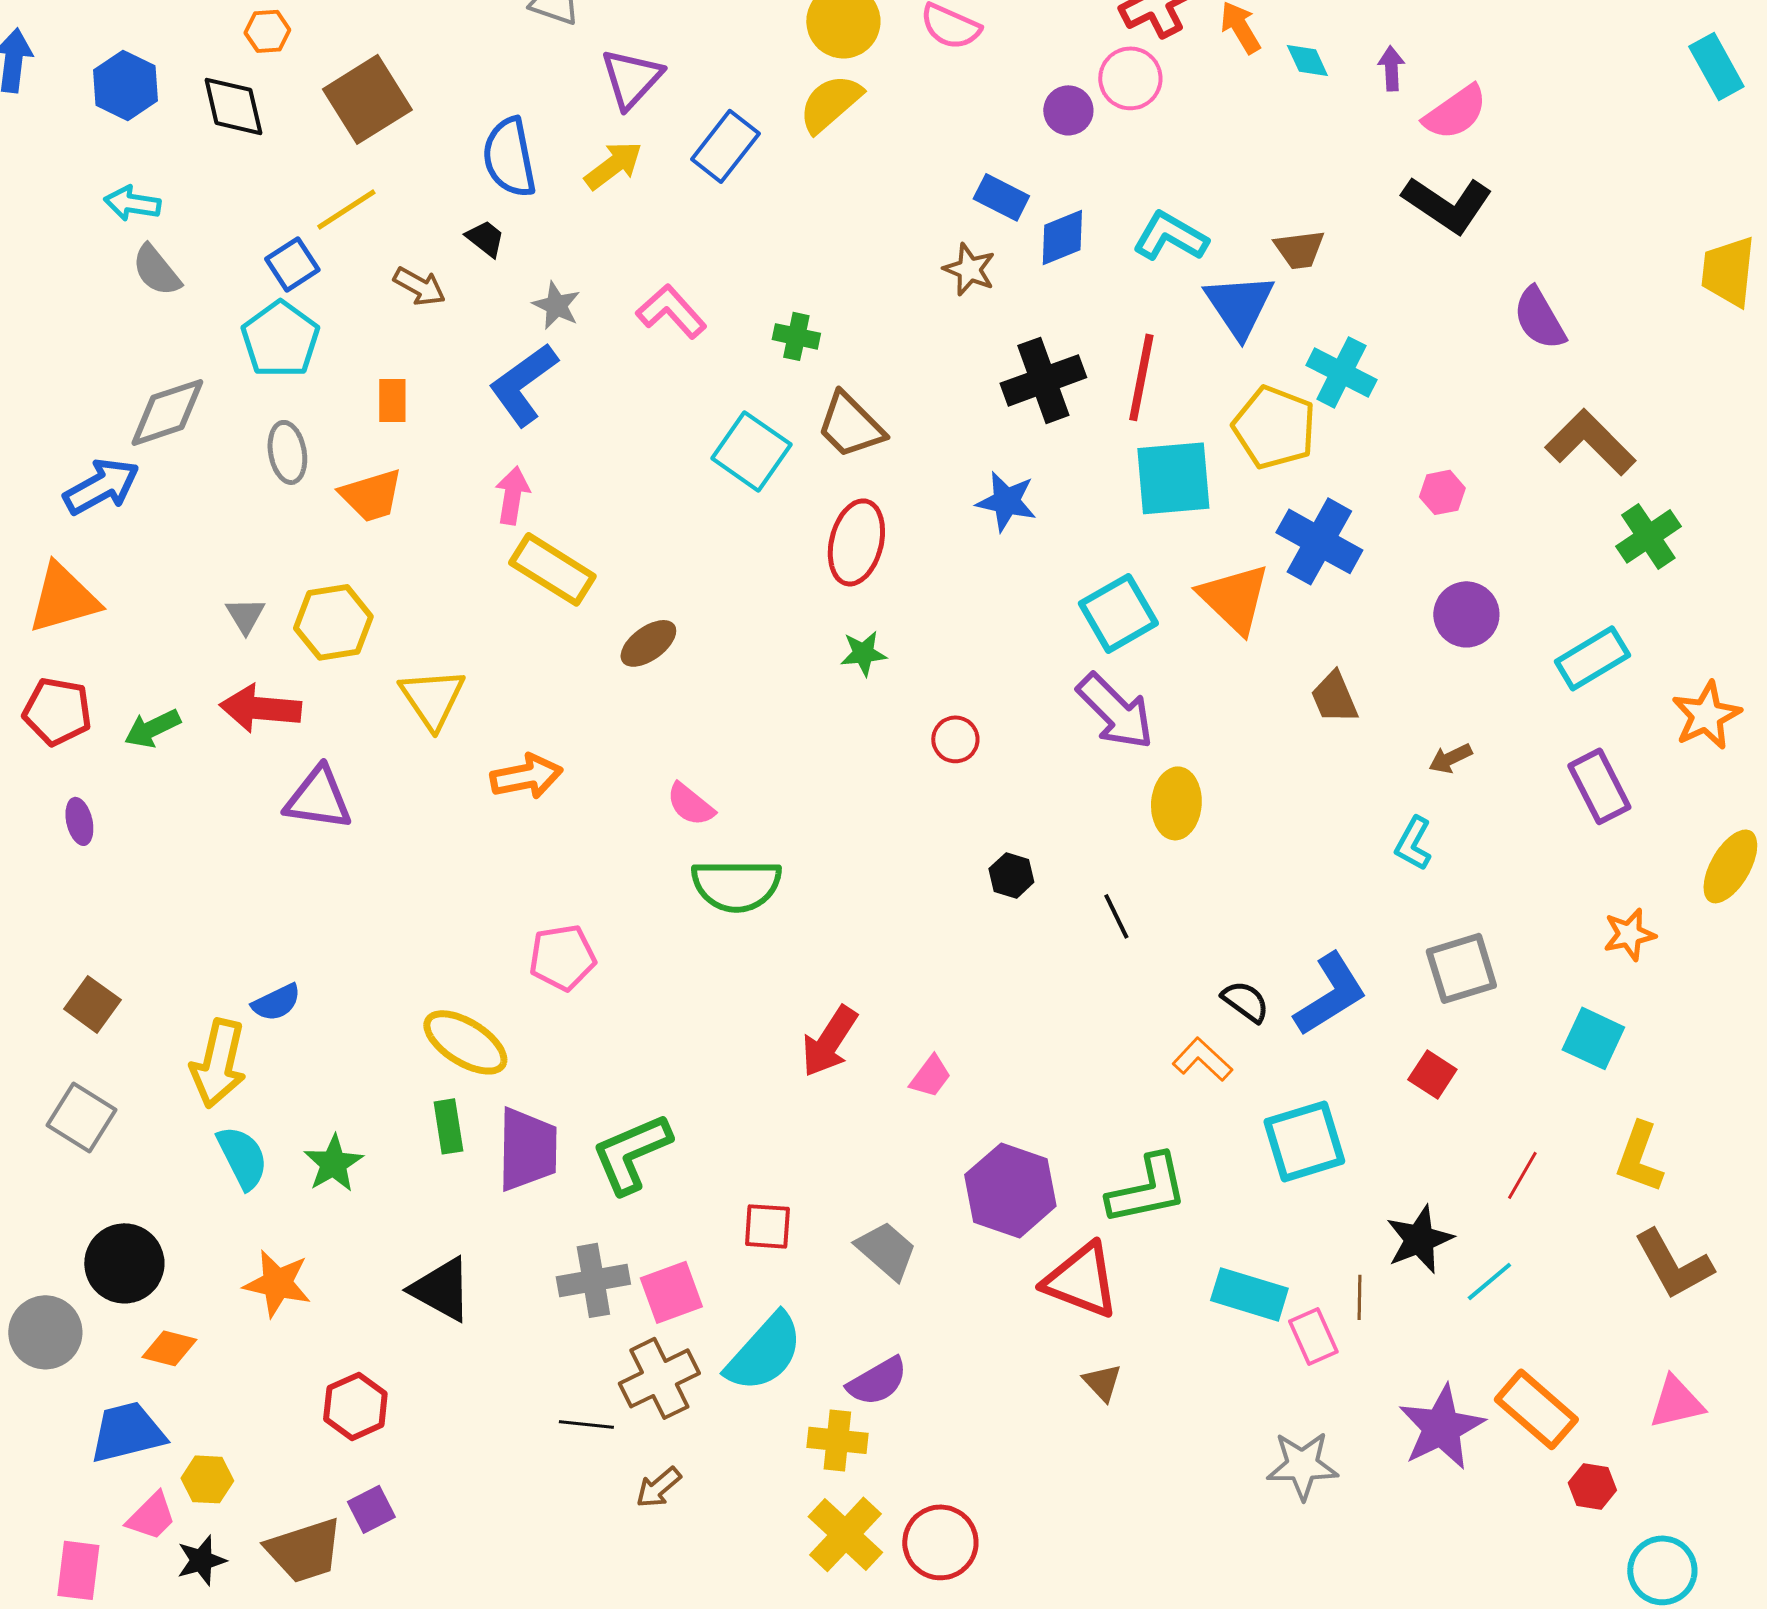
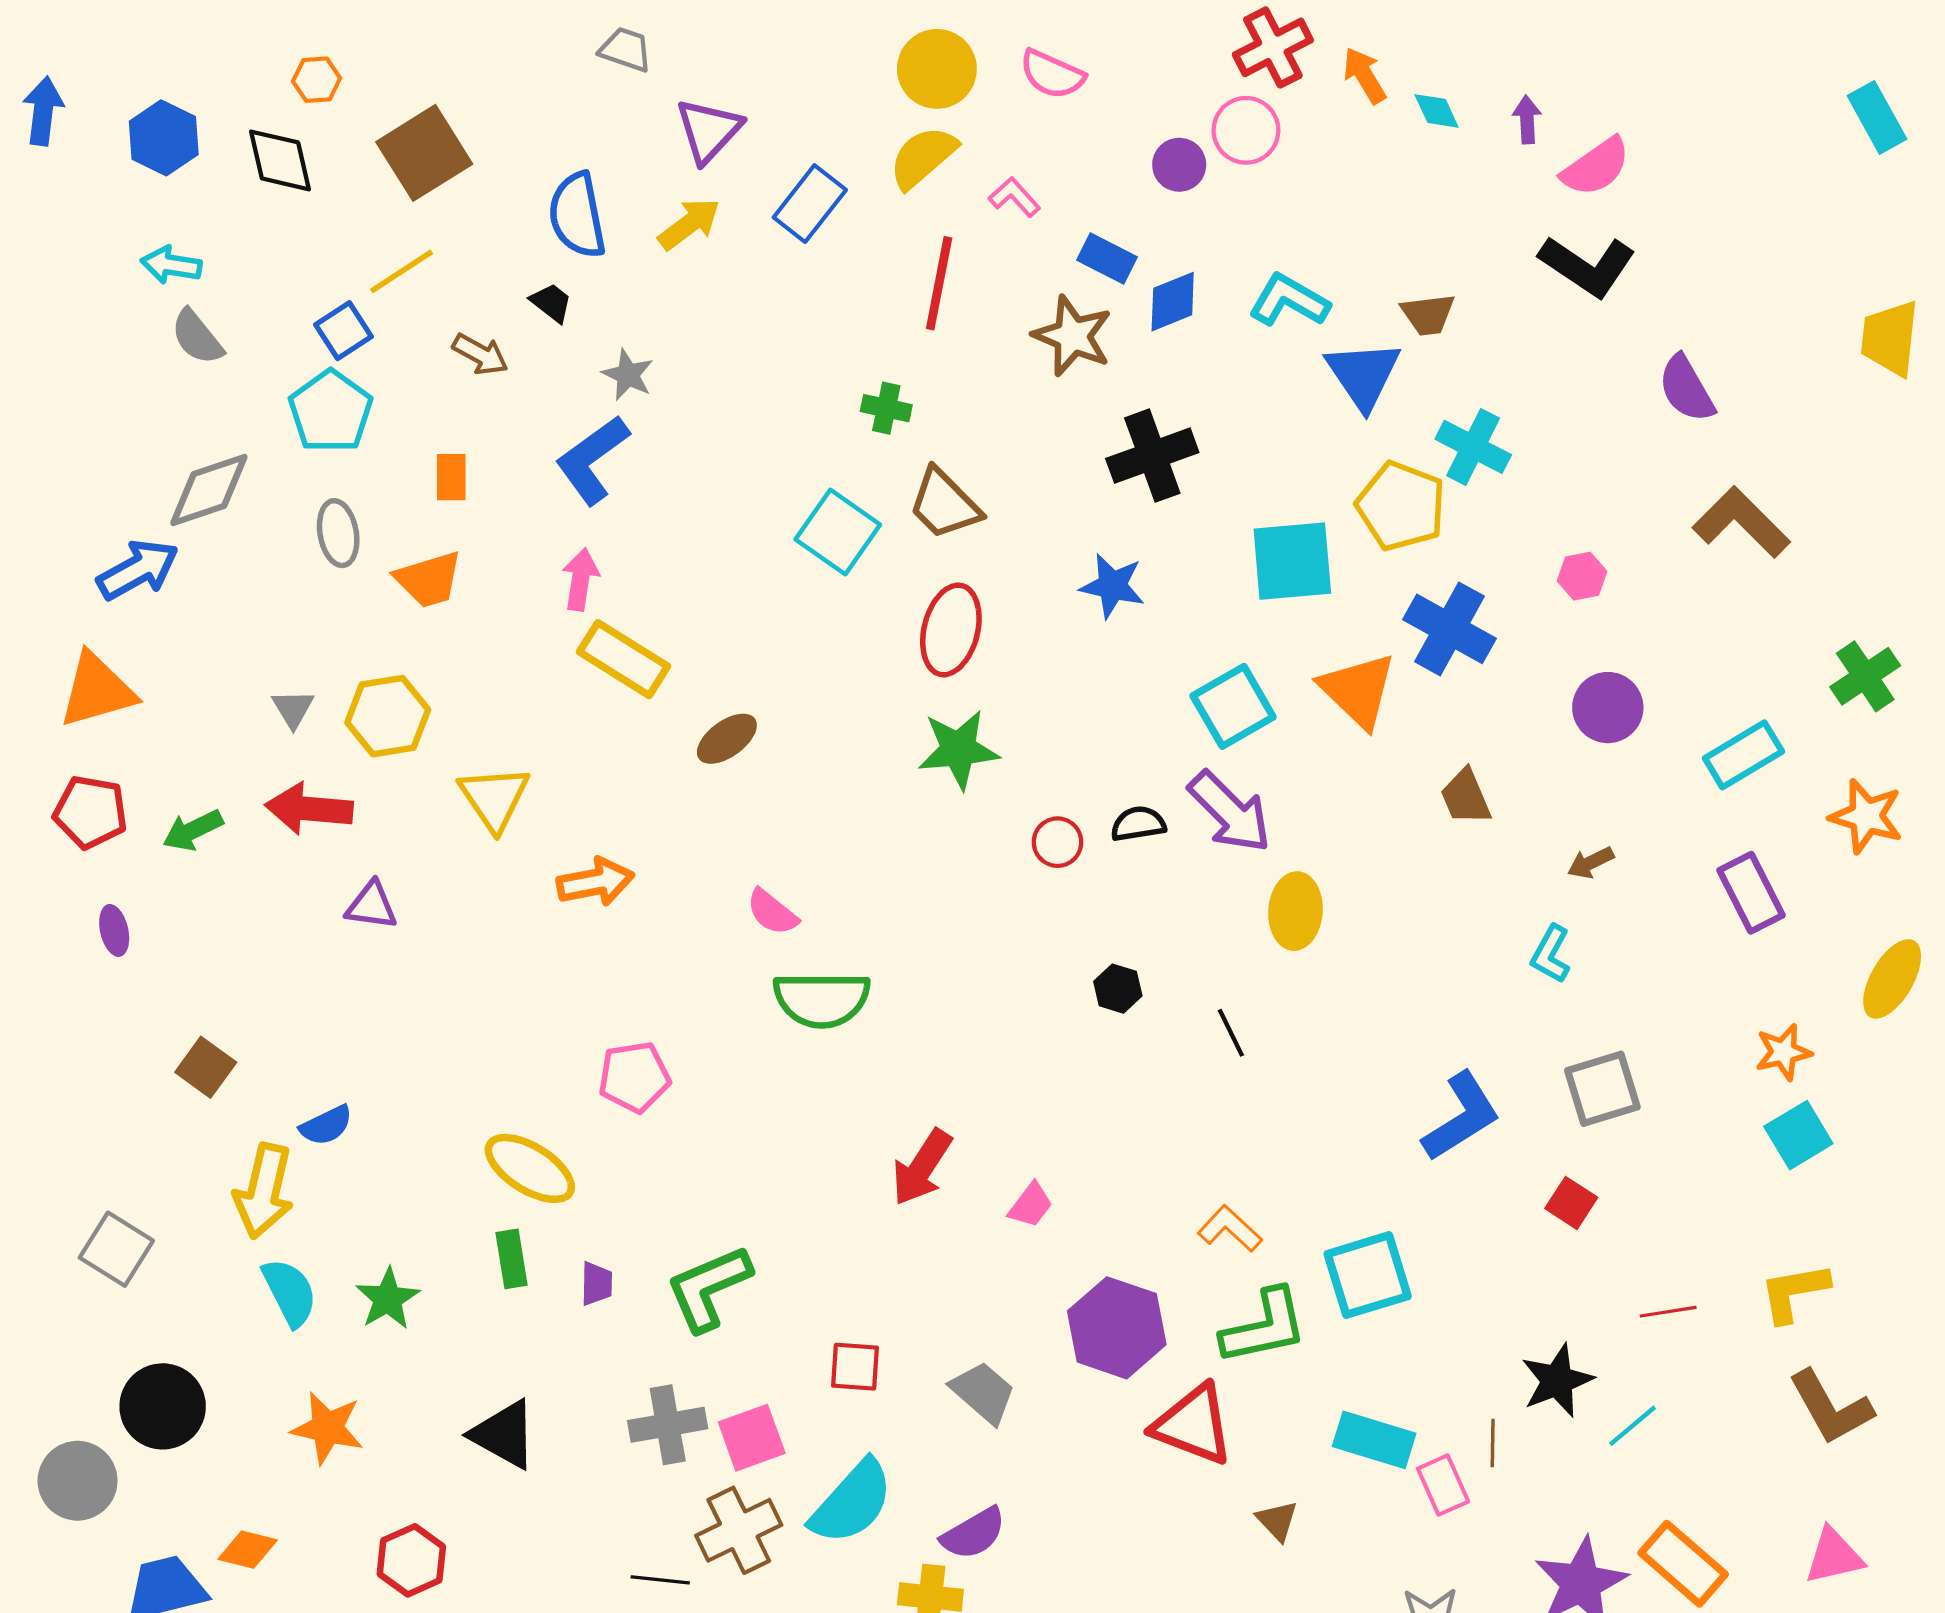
brown star: (969, 269) -> (1073, 336), size x1.4
pink L-shape: (671, 311) -> (1014, 197), moved, size x0.7
red line: (1141, 377) -> (939, 283), moved
green cross: (1648, 536) -> (1865, 676), moved
green star: (863, 653) -> (958, 750), size x1.6
orange star: (1706, 715) -> (1866, 816), turned -30
purple triangle: (318, 798) -> (372, 906), size x0.7
black semicircle: (1245, 1001) -> (1138, 824), moved, turned -45
brown square: (92, 1004) -> (206, 1067), moved
cyan square: (1593, 1038) -> (1798, 1135), moved, turned 34
orange L-shape: (1202, 1059) -> (1230, 1229), moved
cyan square: (1304, 1141) -> (1368, 1275), moved
purple trapezoid: (527, 1149) -> (597, 1284), size x0.5
yellow L-shape: (1639, 1157) -> (1794, 1292), turned 60
red line: (1522, 1175) -> (1668, 1312), turned 51
orange diamond: (169, 1348) -> (248, 1550), moved
brown triangle: (1102, 1382) -> (1277, 1521), moved

